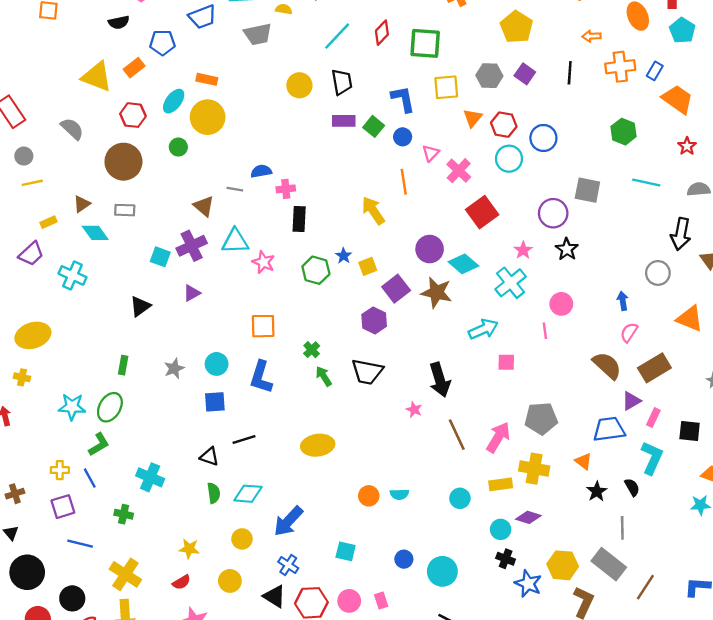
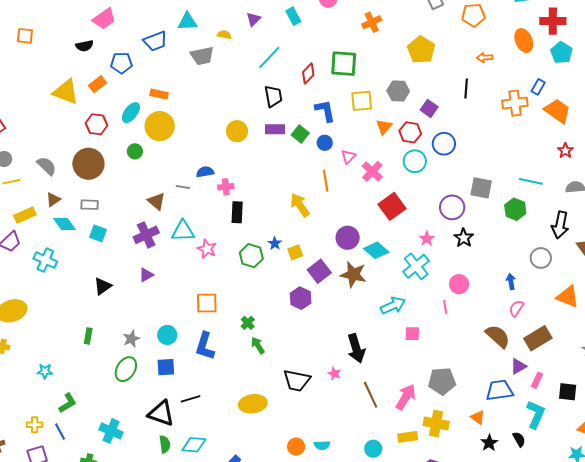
red diamond: (382, 33) -> (308, 74), moved
orange cross: (620, 67) -> (515, 103), moved
purple square: (525, 74) -> (429, 108), moved
yellow circle: (299, 85) -> (237, 131), moved
gray semicircle: (72, 129) -> (47, 166), moved
green hexagon: (624, 132) -> (515, 209), moved
yellow rectangle: (48, 222) -> (25, 215), size x1.5
cyan square: (160, 257) -> (98, 233), moved
black trapezoid: (367, 372) -> (297, 380), moved
cyan star: (72, 407) -> (45, 371), size x0.7
green ellipse: (110, 407) -> (126, 369), moved
black triangle: (209, 457) -> (161, 413), size x1.6

